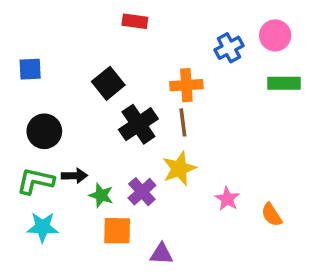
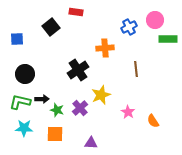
black square: (108, 83) -> (51, 27), moved
green rectangle: (284, 83) -> (168, 39), moved
brown line: (183, 122) -> (136, 69), moved
orange square: (117, 231) -> (55, 134), moved

